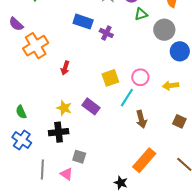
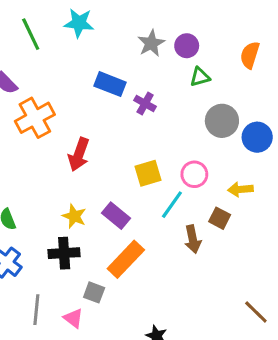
gray circle: (164, 30) -> (222, 121), moved
red arrow: (65, 68) -> (79, 154), size x1.5
brown square: (179, 121) -> (220, 218), moved
orange rectangle: (144, 160) -> (126, 259), moved

